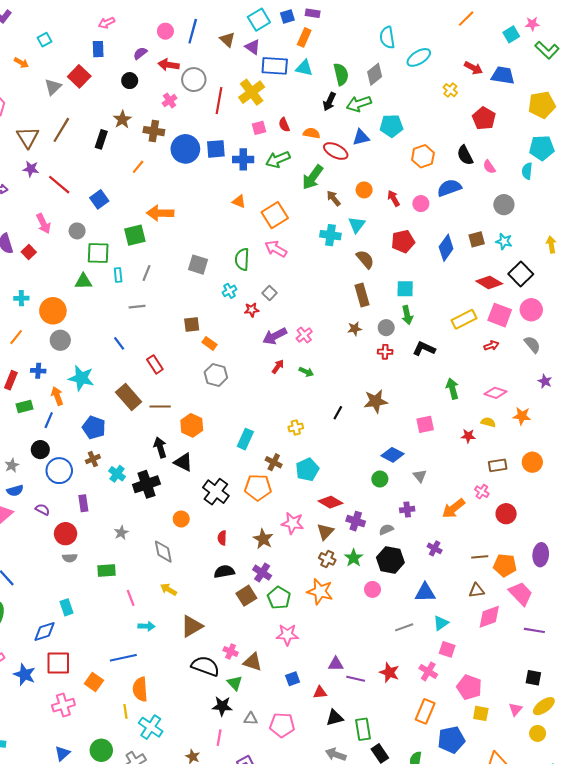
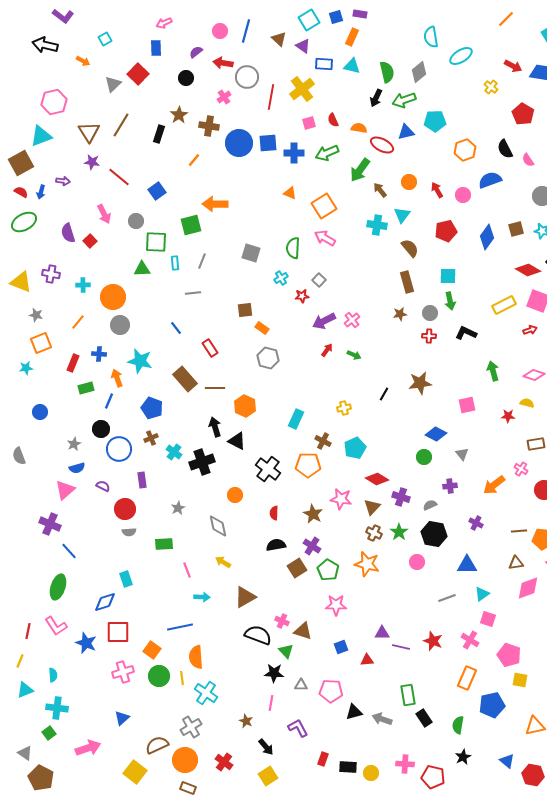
blue rectangle: (275, 66) -> (324, 64), size x0.7
black triangle: (335, 718) -> (354, 712), moved
green circle: (101, 750) -> (159, 676), moved

